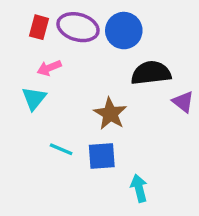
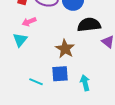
cyan line: (61, 149) -> (36, 82), moved
cyan arrow: (139, 188) -> (85, 83), moved

